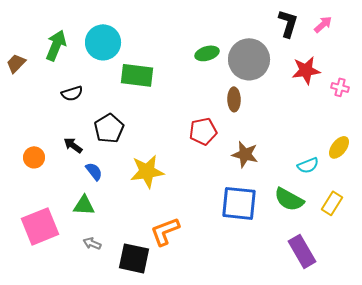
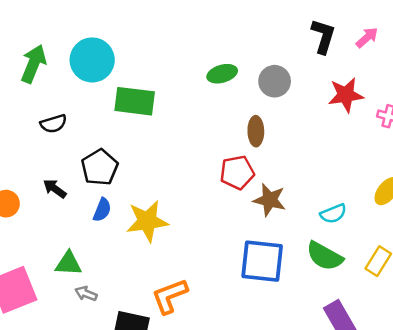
gray circle: (249, 59) -> (275, 81), size x0.6
red pentagon: (203, 131) -> (237, 172), moved
cyan semicircle: (308, 165) -> (333, 214), moved
blue semicircle: (94, 171) -> (102, 210), moved, turned 60
gray arrow: (92, 243) -> (86, 294), moved

